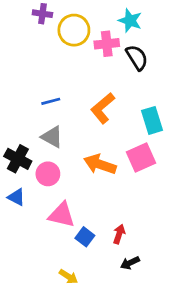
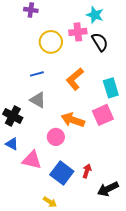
yellow circle: (74, 30) -> (51, 42), moved
pink circle: (48, 174) -> (56, 137), moved
pink triangle: (62, 215) -> (32, 160), moved
blue square: (85, 237) -> (62, 173), size x1.6
black arrow: (130, 263) -> (108, 189), moved, size x1.5

